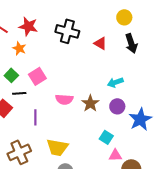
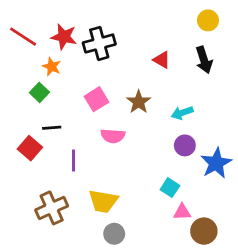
yellow circle: (124, 17) -> (208, 20), moved
black cross: (67, 31) -> (99, 43), moved, turned -30
green square: (11, 75) -> (39, 92), moved
pink square: (37, 76) -> (97, 99), moved
brown star: (90, 103) -> (139, 102), moved

